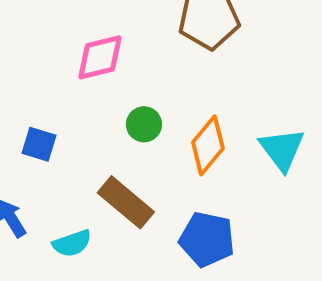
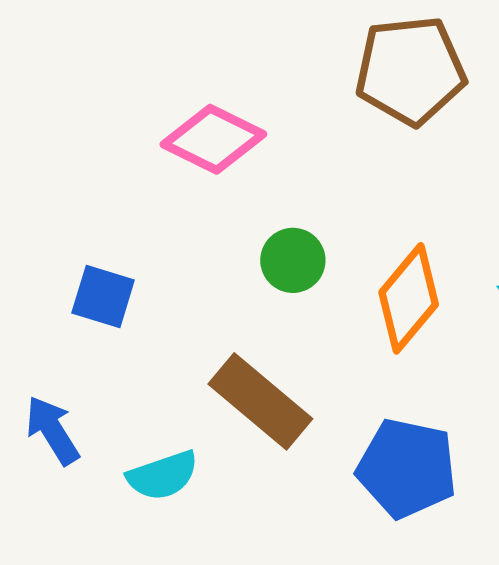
pink diamond: (100, 57) -> (213, 139), turned 40

